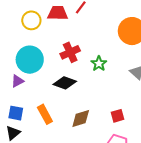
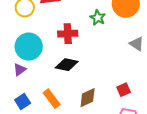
red cross: (70, 52) -> (68, 34), turned 30
green star: (99, 64) -> (98, 18), moved
blue square: (16, 113) -> (23, 102), turned -35

